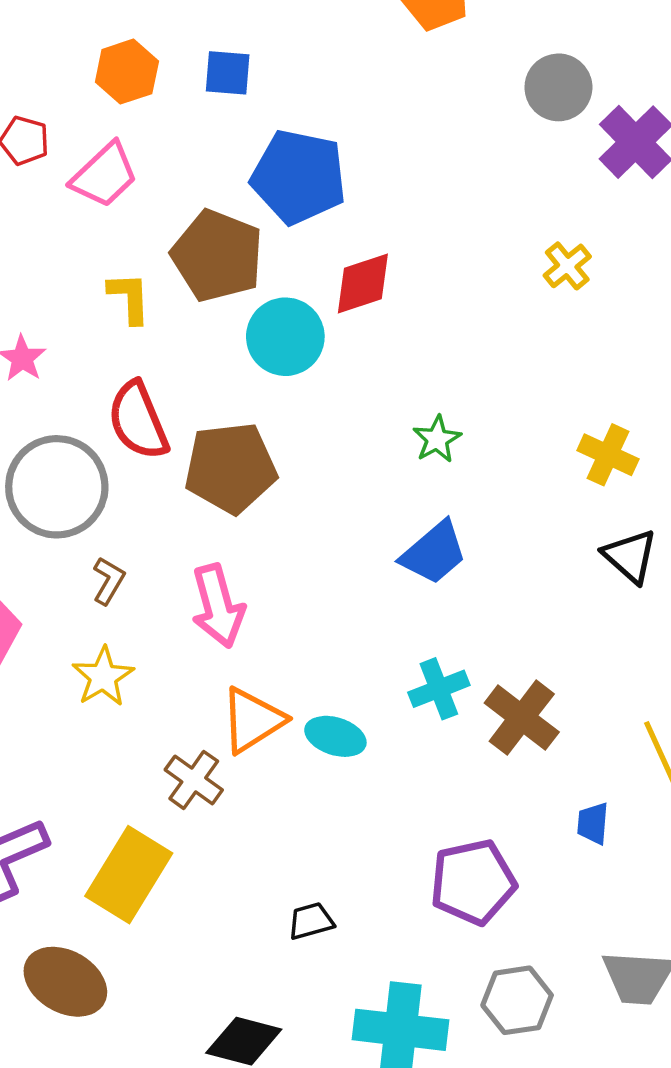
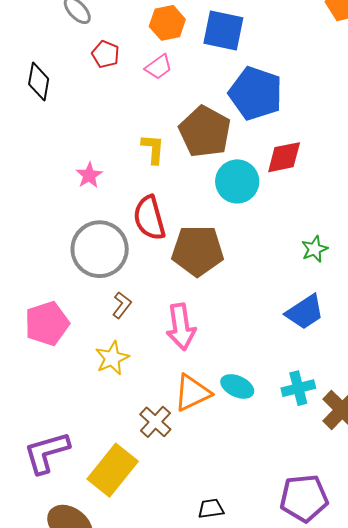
blue square: (228, 73) -> (223, 31), size x1.5
pink trapezoid: (104, 175) -> (159, 67), moved, size x0.7
cyan ellipse: (335, 736) -> (237, 386), moved

